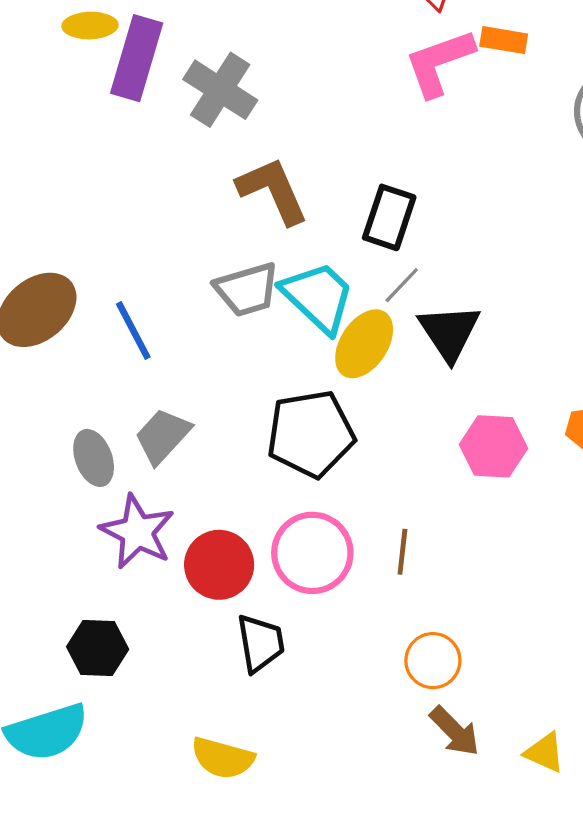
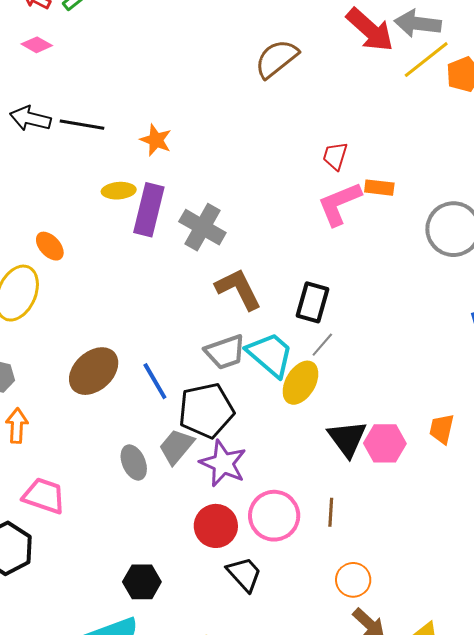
black triangle: (449, 332) -> (347, 439), moved
black pentagon: (311, 434) -> (206, 410), moved
purple star: (137, 532) -> (223, 463), moved
black trapezoid: (260, 643) -> (244, 574), turned -30

